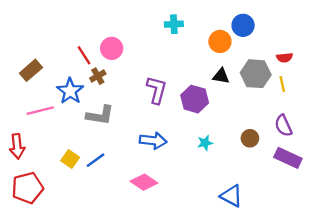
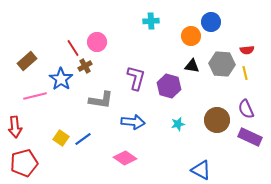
gray L-shape: (100, 115) -> (101, 100), moved
brown circle: (250, 138) -> (217, 120), size x1.6

